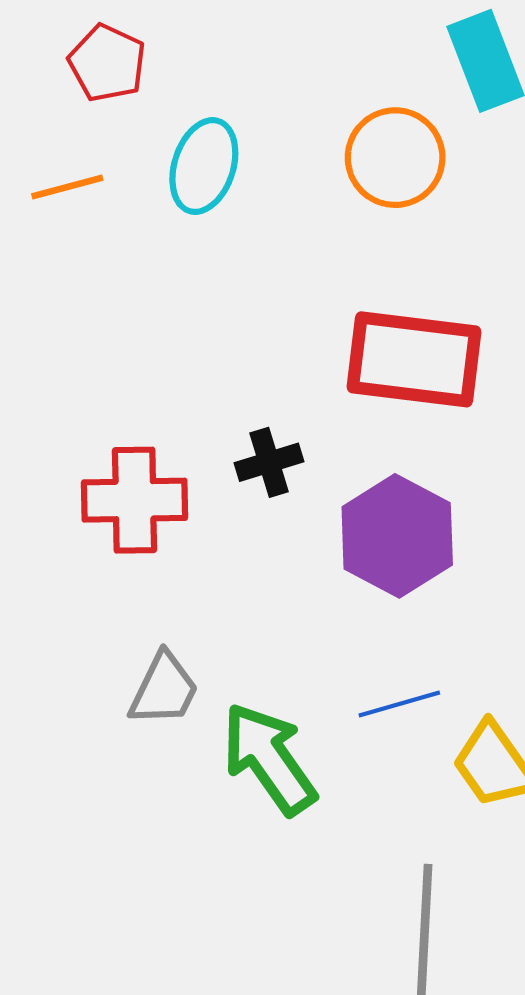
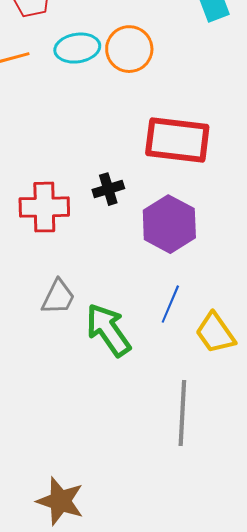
orange circle: (395, 158) -> (129, 49), moved
cyan ellipse: (204, 166) -> (77, 48), turned 63
blue line: (399, 704) -> (170, 304), turned -51

